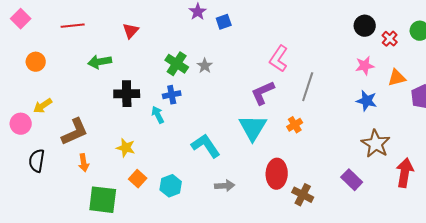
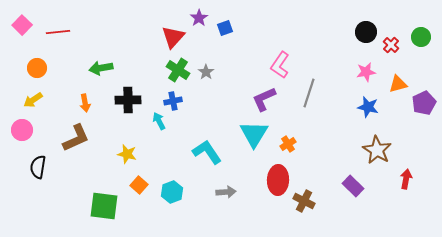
red line: (73, 26) -> (58, 32), moved
red triangle: (131, 31) -> (173, 37), moved, size x1.4
yellow arrow: (43, 106) -> (33, 100), moved
orange cross: (295, 125) -> (288, 144), moved
orange arrow: (84, 163) -> (85, 103), moved
red arrow: (405, 173) -> (406, 179), size x0.7

